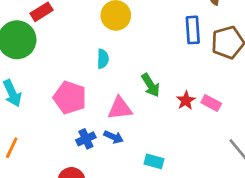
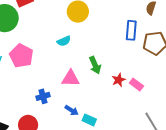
cyan semicircle: (103, 59) -> (64, 41), turned 56
pink pentagon: (70, 98) -> (21, 56), moved
blue arrow: (114, 137) -> (72, 110), moved

